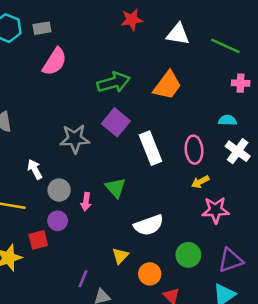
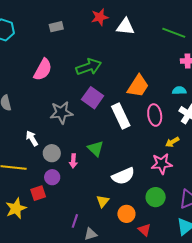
gray rectangle: (42, 28) -> (56, 27), moved
white triangle: (178, 34) -> (125, 27), moved
pink semicircle: (55, 62) -> (43, 70), moved
orange trapezoid: (167, 85) -> (138, 86), moved
yellow arrow: (200, 182) -> (172, 142), moved
pink star: (216, 210) -> (162, 164), moved

